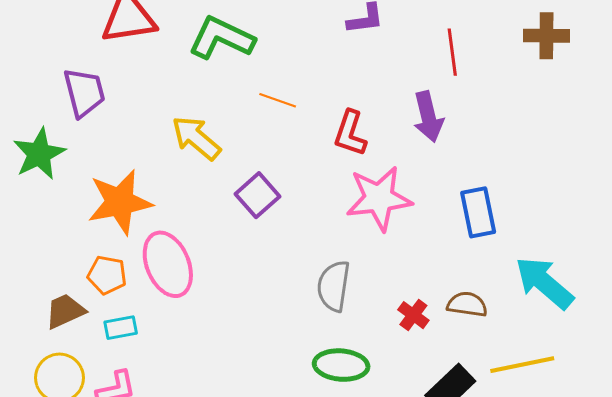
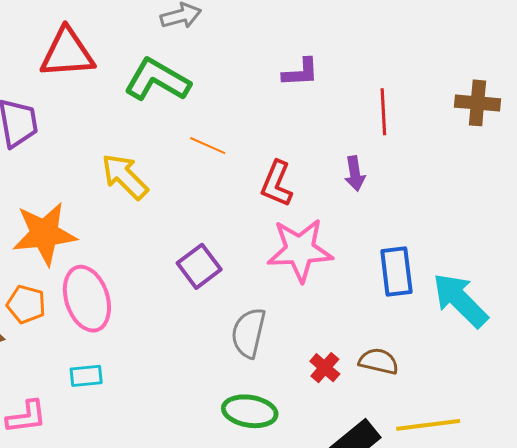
purple arrow: (428, 117) -> (355, 174), size x0.7
purple square: (258, 195) -> (199, 266), moved
cyan arrow: (544, 283) -> (460, 300), moved
cyan rectangle: (121, 328) -> (86, 376), moved

